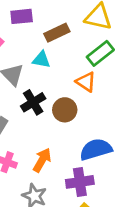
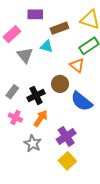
black cross: (33, 102) -> (36, 95), moved
blue semicircle: (96, 149) -> (82, 101), moved, turned -130
purple cross: (80, 182) -> (66, 136), turned -30

